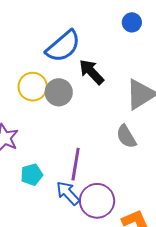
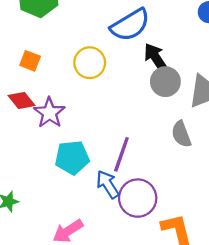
gray circle: (59, 92) -> (165, 82), moved
cyan pentagon: (32, 175) -> (72, 157), size x1.4

